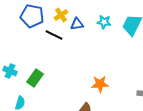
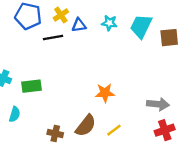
black line: (54, 35) -> (53, 38), turned -36
green rectangle: (35, 78) -> (32, 86), turned 48

